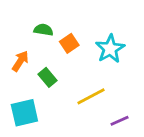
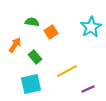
cyan star: (110, 49) -> (91, 27), moved
cyan square: (24, 113) -> (31, 84), moved

